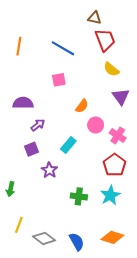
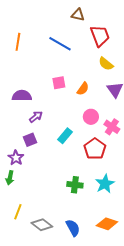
brown triangle: (95, 18) -> (78, 15), moved
pink square: (59, 80) -> (59, 83), moved
orange semicircle: (82, 106) -> (83, 89), moved
red pentagon: (115, 165) -> (95, 149), moved
purple star: (49, 170) -> (16, 158), moved

